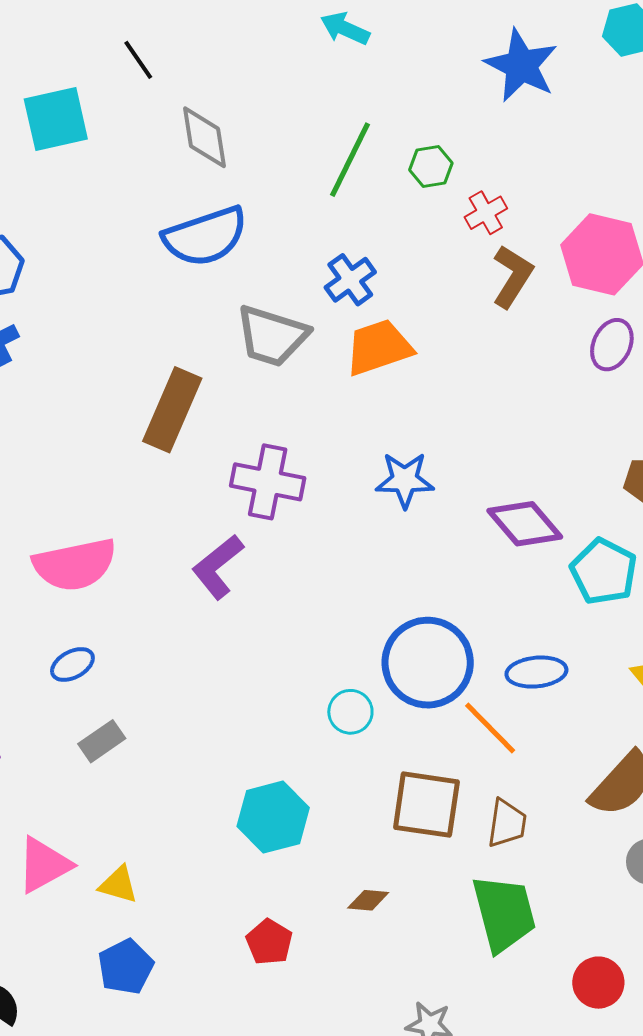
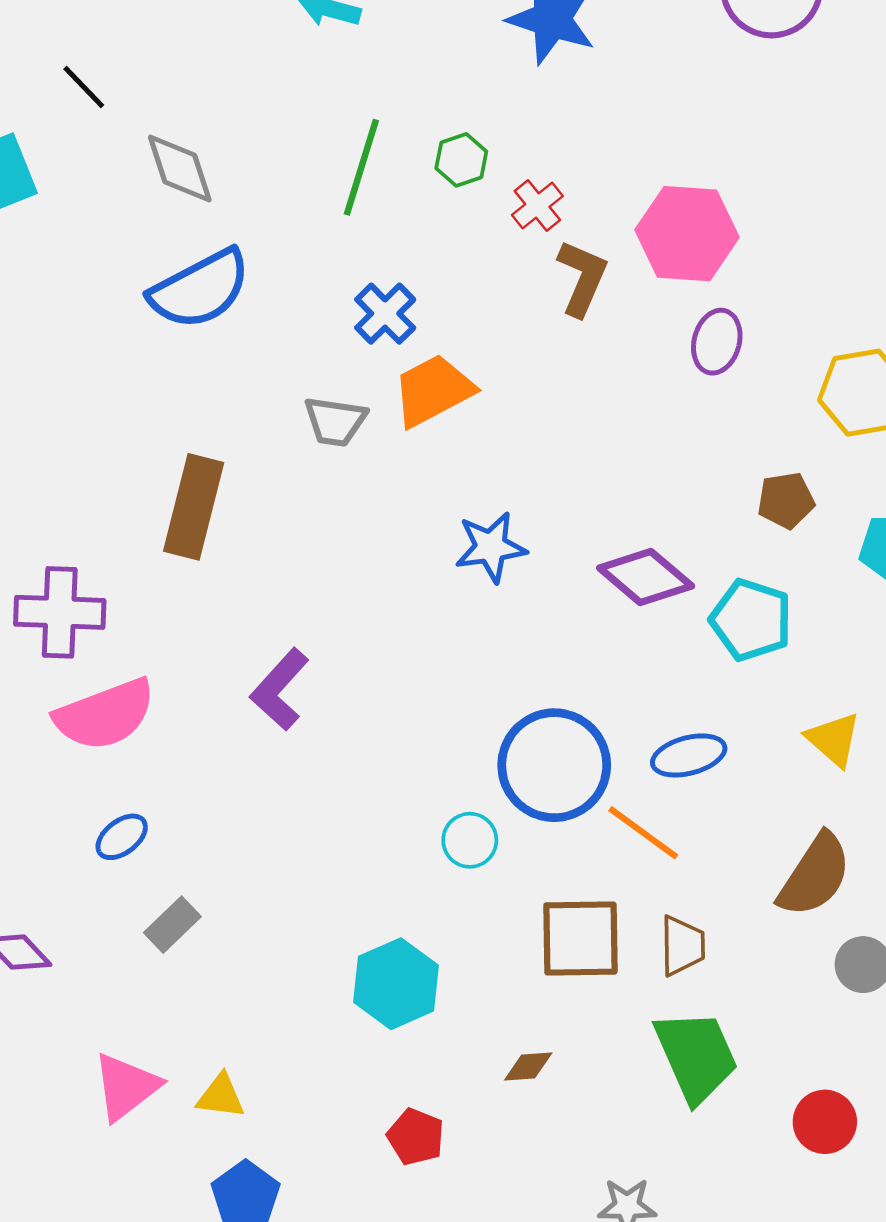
gray trapezoid: (272, 336) -> (335, 421), moved, size x0.7
purple cross: (268, 482) -> (60, 612), moved

